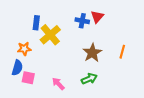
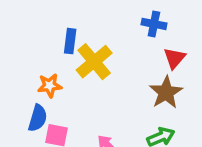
red triangle: (97, 17) -> (174, 58), moved
blue cross: (82, 21) -> (154, 24), moved

